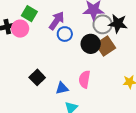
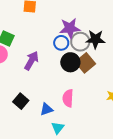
purple arrow: (57, 21) -> (31, 61), moved
blue circle: (65, 34) -> (61, 43), moved

